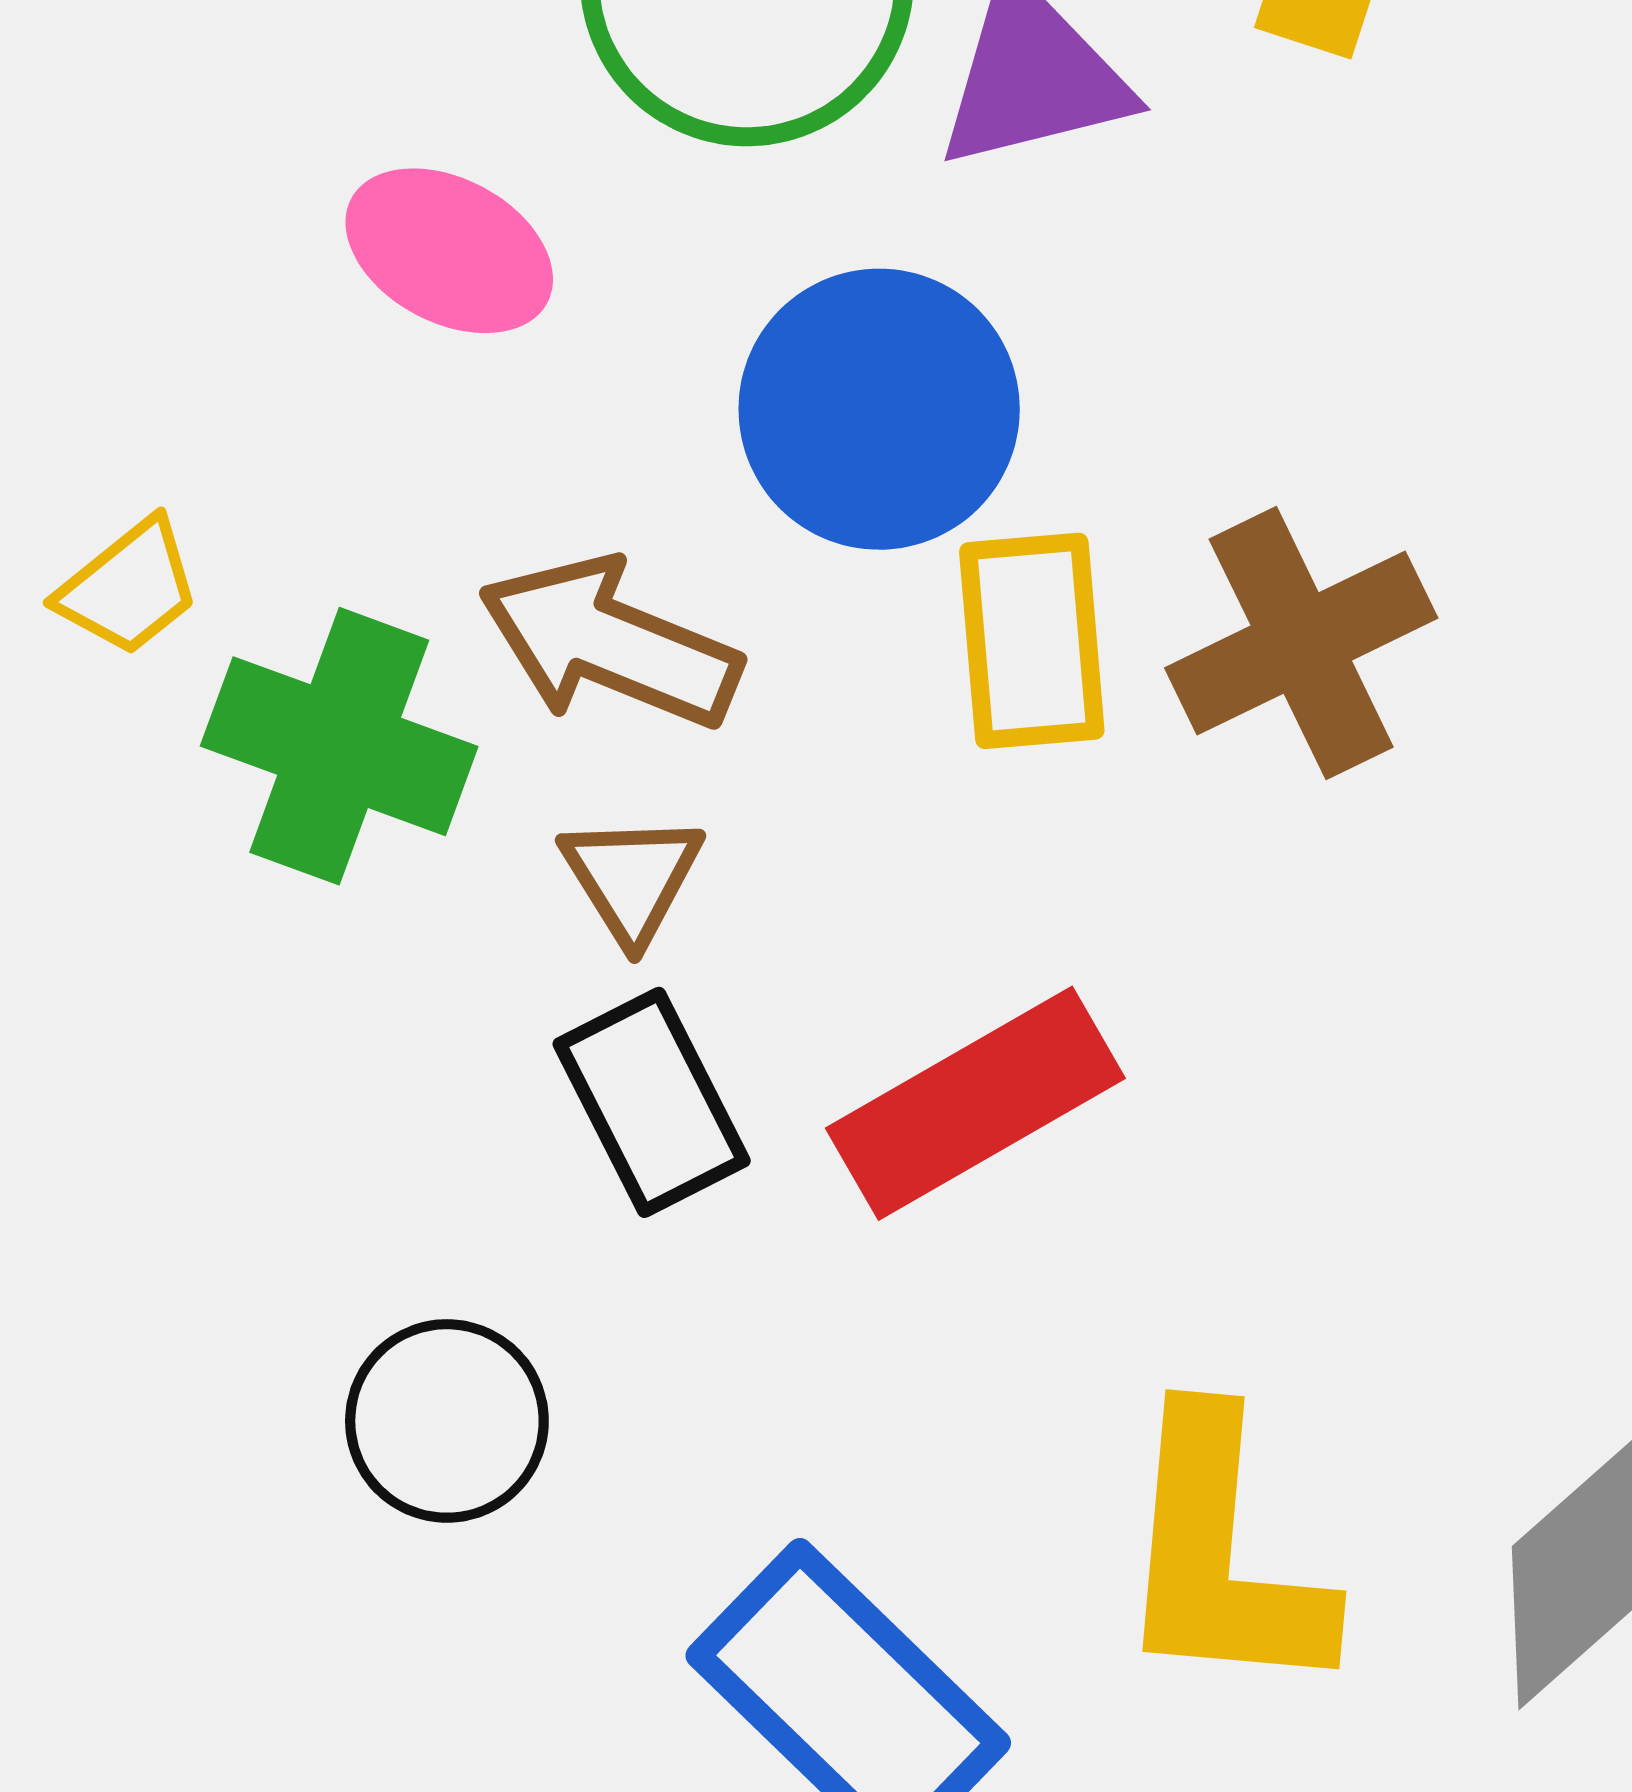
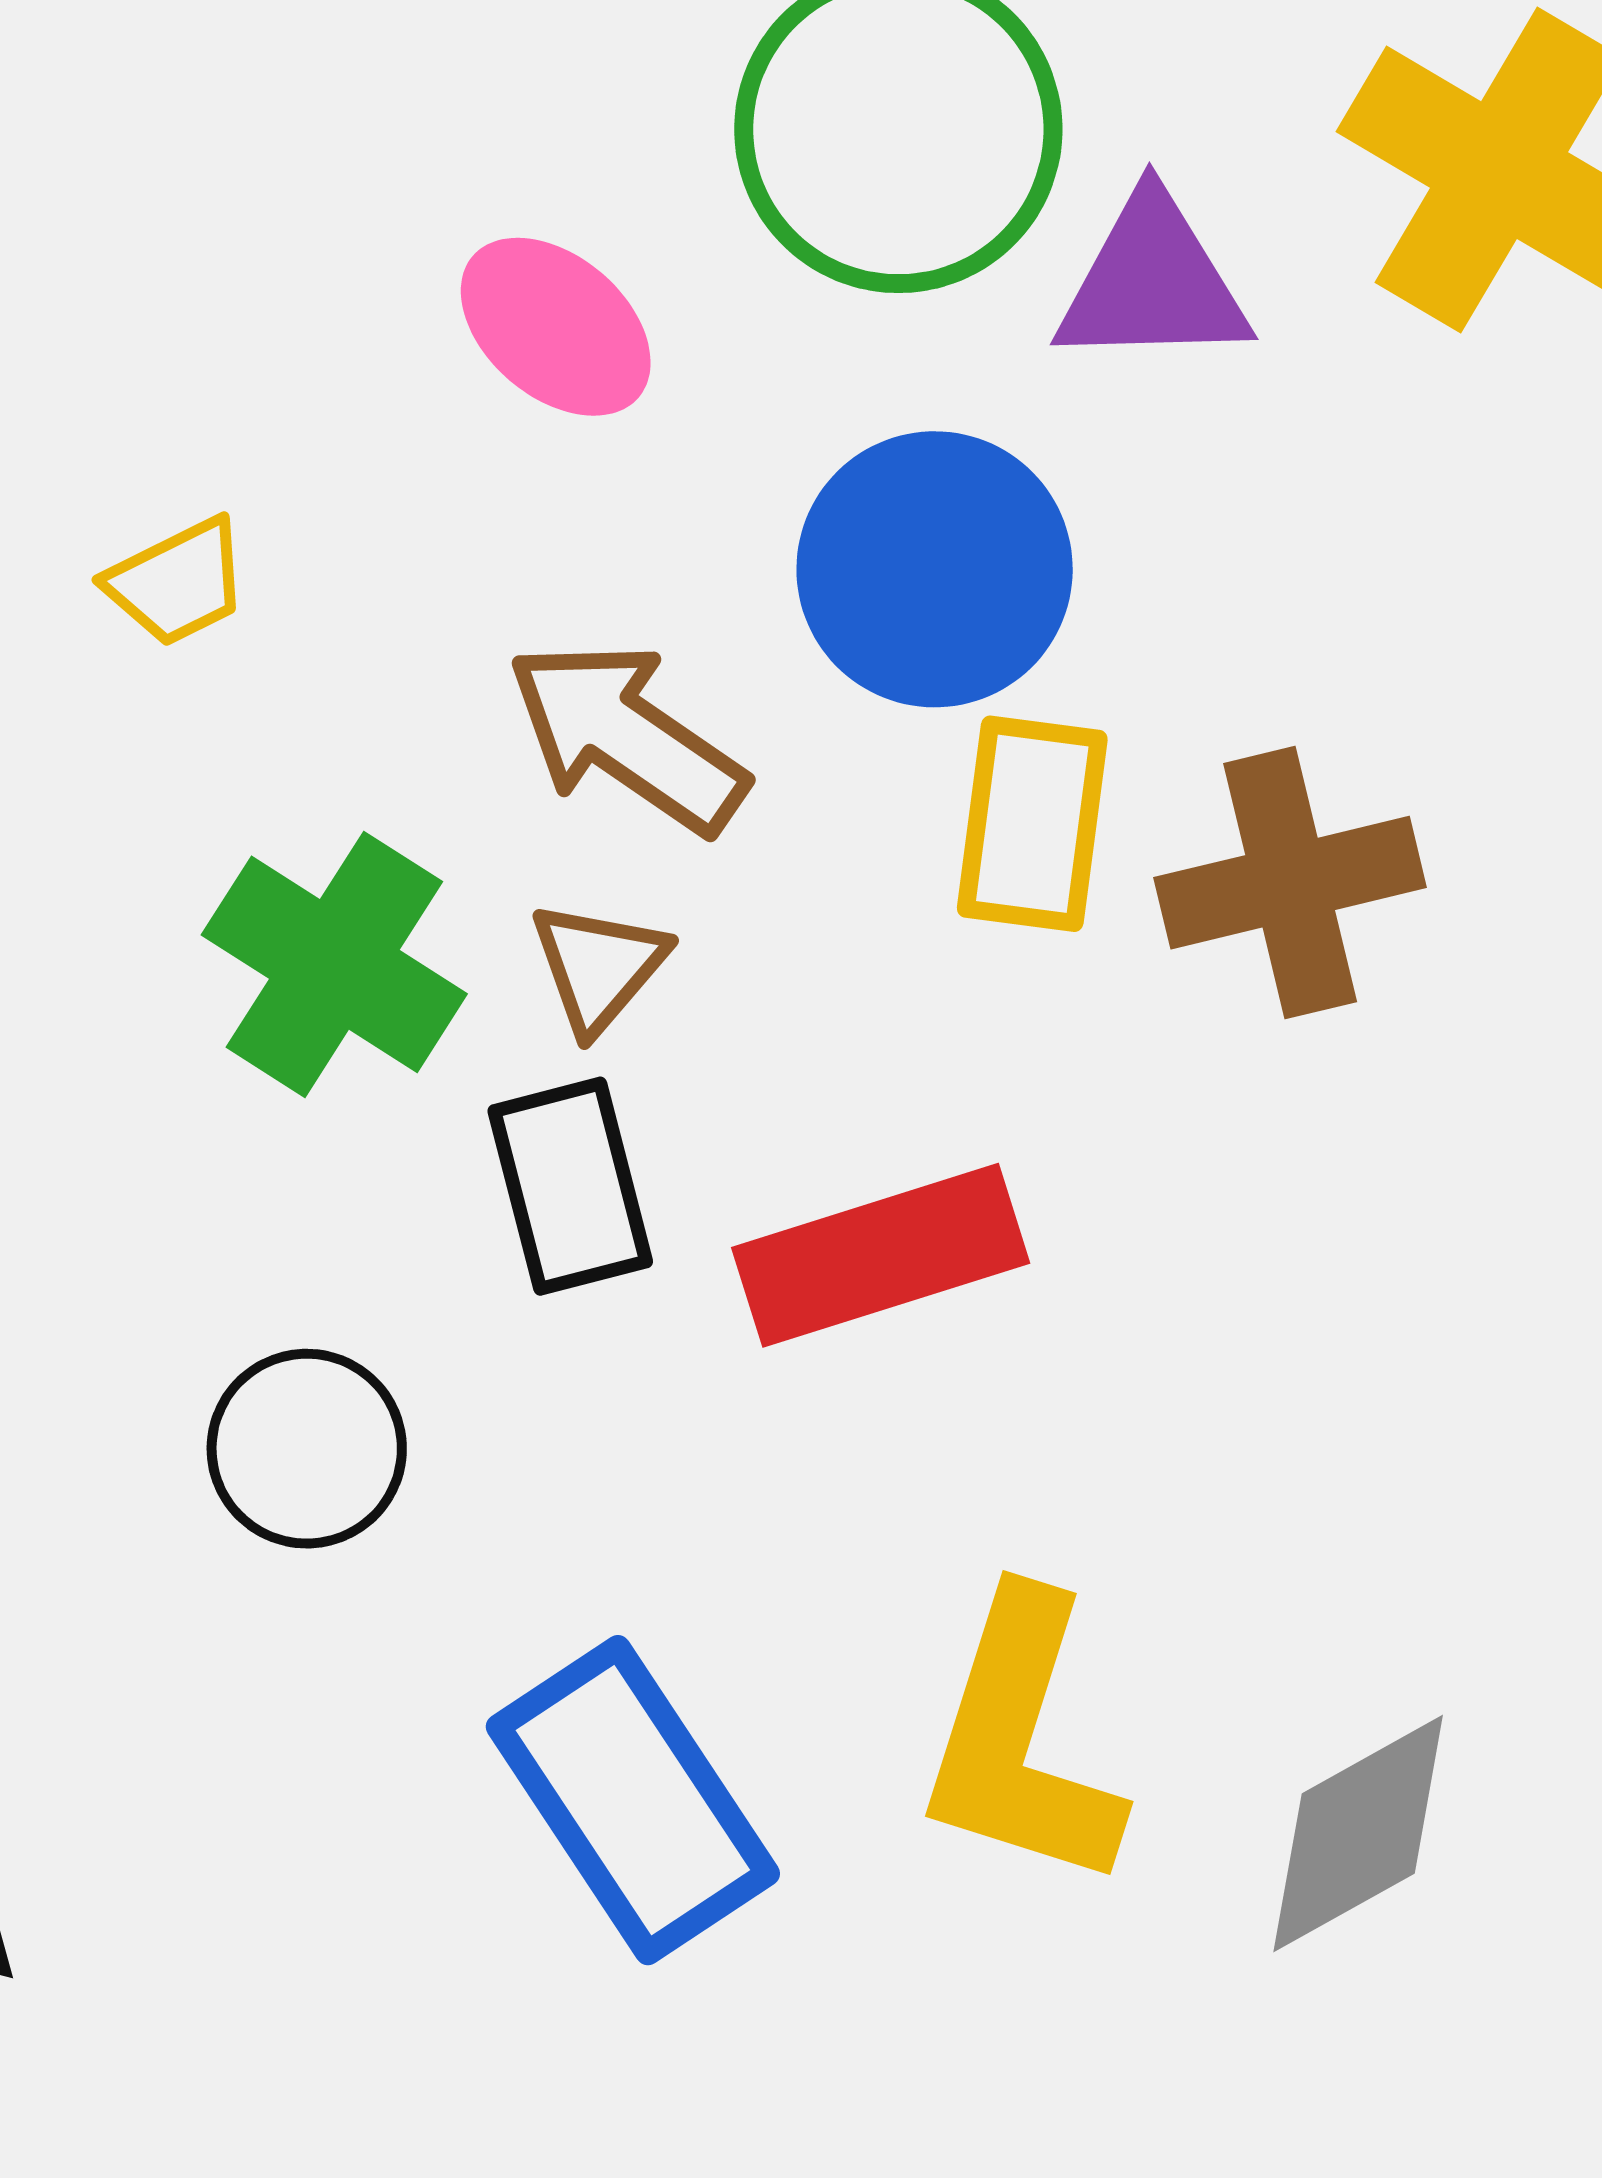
green cross: (339, 746) -> (334, 964), moved

